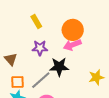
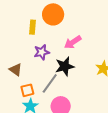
yellow rectangle: (36, 21) -> (32, 27), turned 48
orange circle: (73, 30) -> (53, 14), moved

